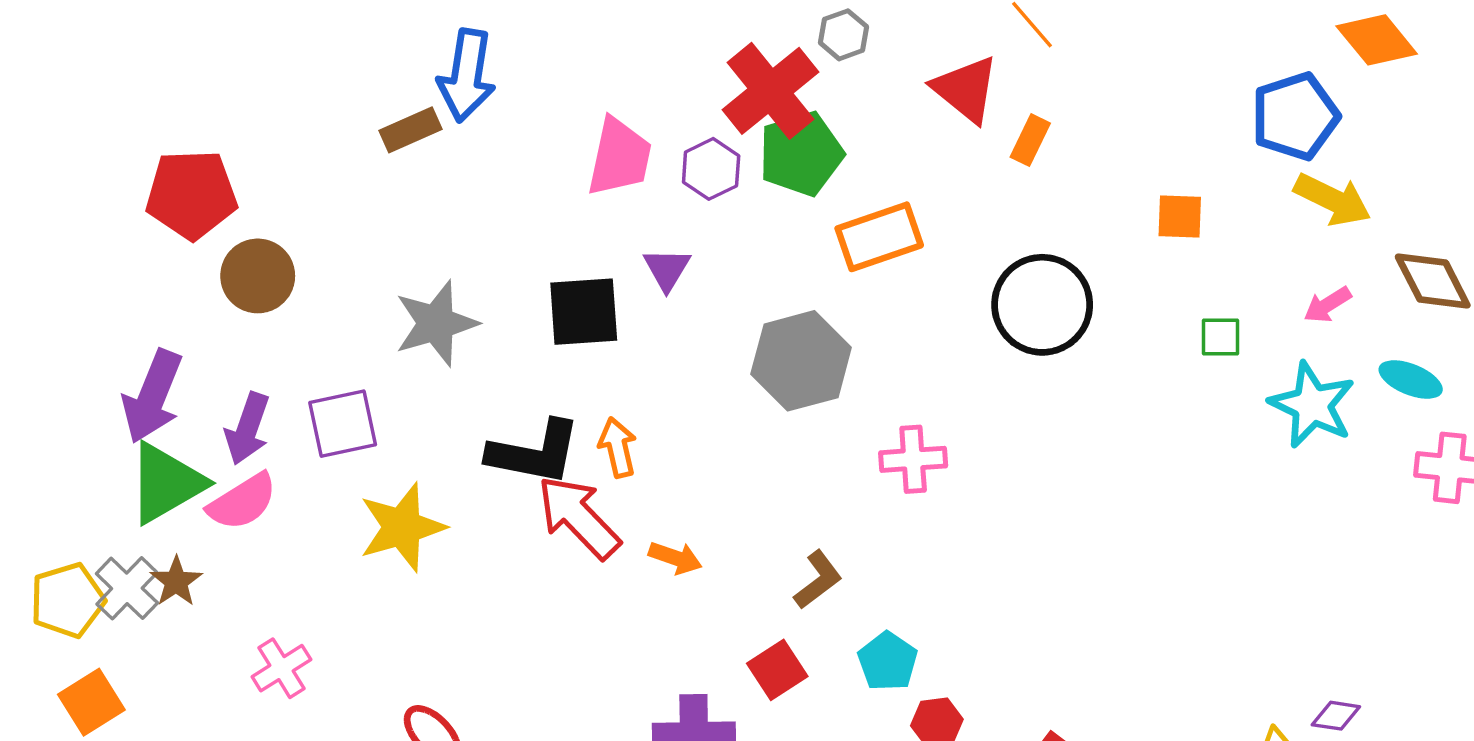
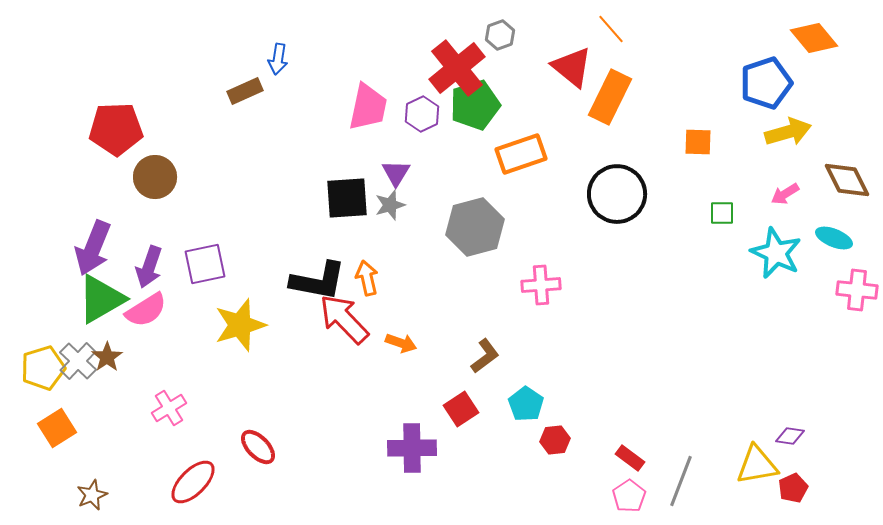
blue arrow: (467, 76) -> (278, 59), size x0.6
orange rectangle: (1030, 140) -> (610, 97), size x1.8
yellow arrow: (1333, 200) -> (788, 132), turned -42
gray star: (436, 323) -> (390, 205), moved, size x0.6

